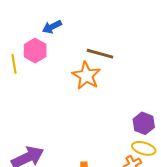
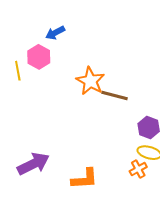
brown line: (100, 54) -> (115, 95), moved

